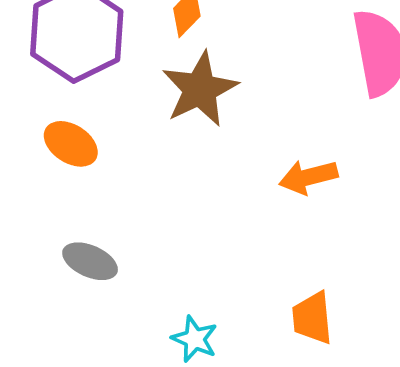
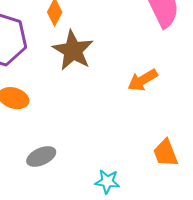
gray ellipse: (90, 261) -> (41, 156), turned -32

